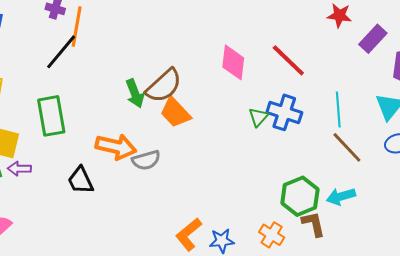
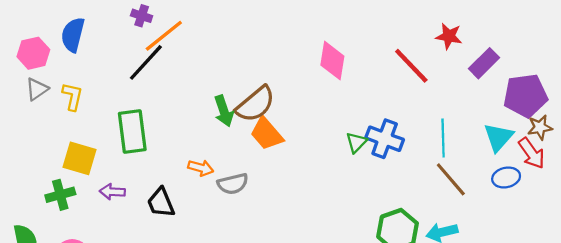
orange line: (77, 26) -> (164, 36), turned 39
red line: (288, 60) -> (411, 66), moved
pink diamond: (233, 62) -> (332, 61), moved
orange arrow: (116, 147) -> (201, 168), size x0.6
purple arrow: (19, 169) -> (112, 192), moved

